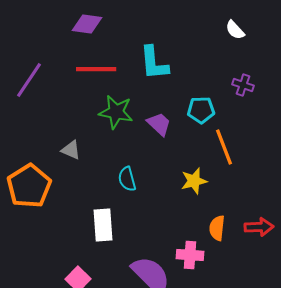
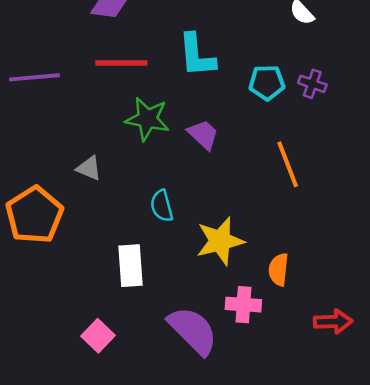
purple line: (29, 80) -> (34, 77), turned 51
cyan pentagon: (201, 110) -> (267, 83), moved
yellow star: (194, 181) -> (220, 241), moved, size x1.4
red arrow: (259, 227) -> (333, 321), moved

